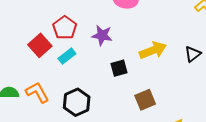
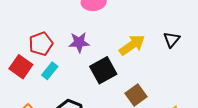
red pentagon: (65, 28) -> (41, 44), turned 30
black square: (119, 68) -> (103, 70), size x1.5

